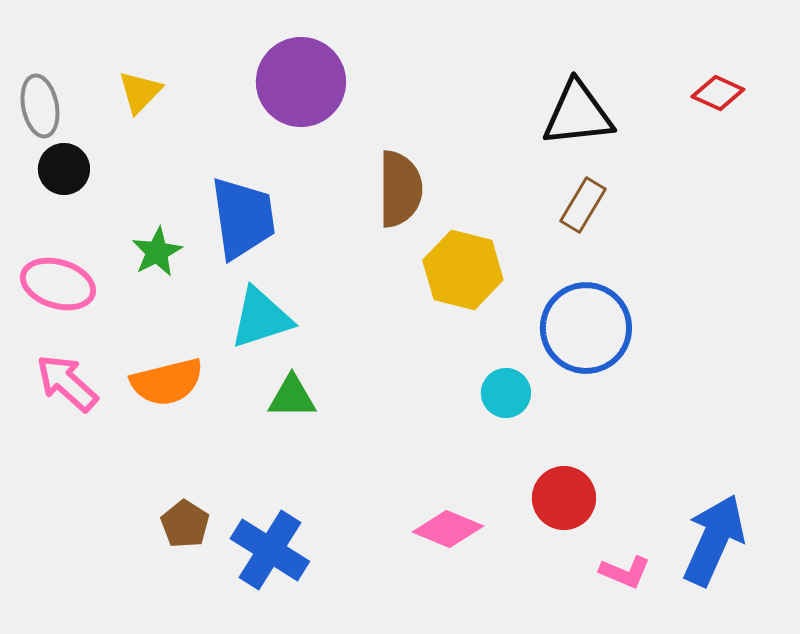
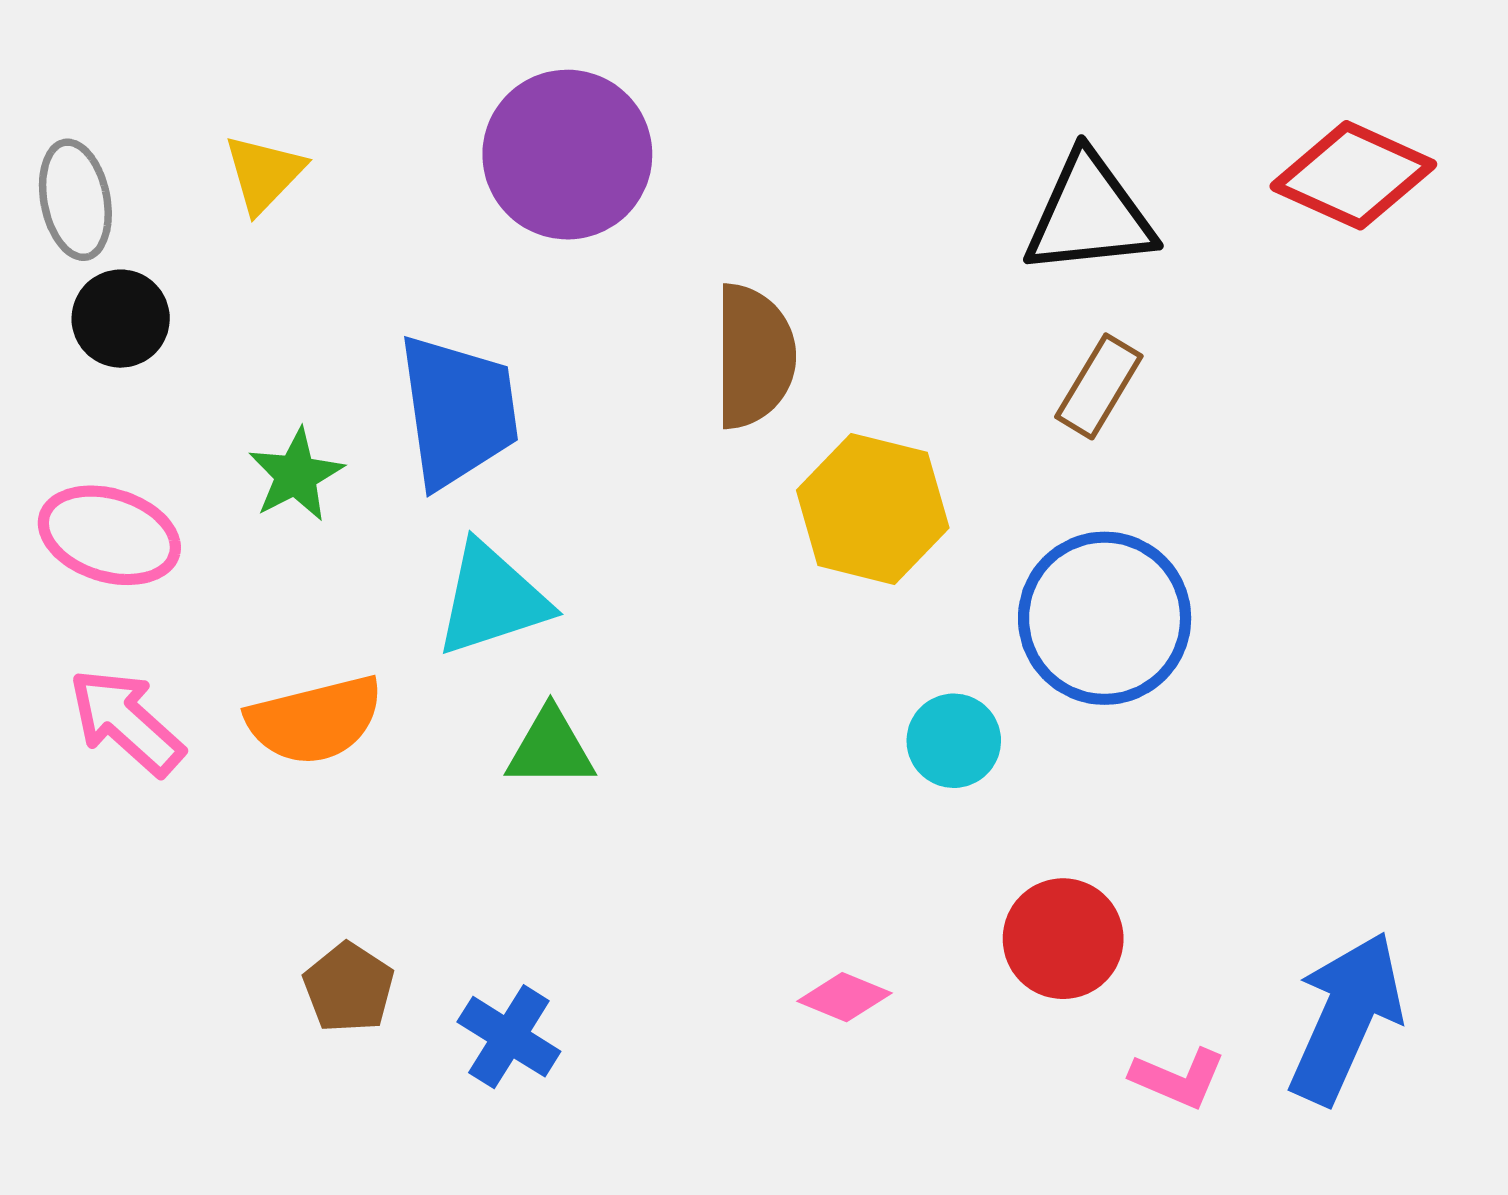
red diamond: (718, 93) -> (1353, 175), size x1.6
pink diamond: (448, 529) -> (844, 997), size x0.7
blue cross: (270, 550) -> (509, 1037), size x0.7

